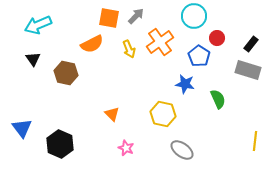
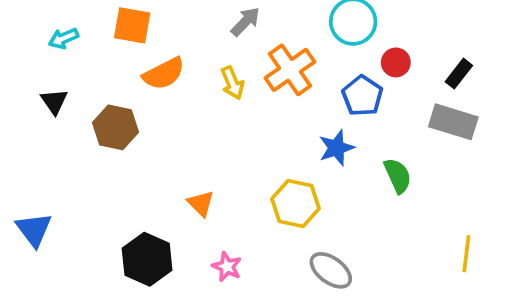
orange square: (109, 18) -> (132, 25), moved
cyan arrow: (38, 25) -> (63, 38), size x0.6
blue star: (185, 84) -> (336, 148), turned -30
black hexagon: (60, 144) -> (147, 259), moved

